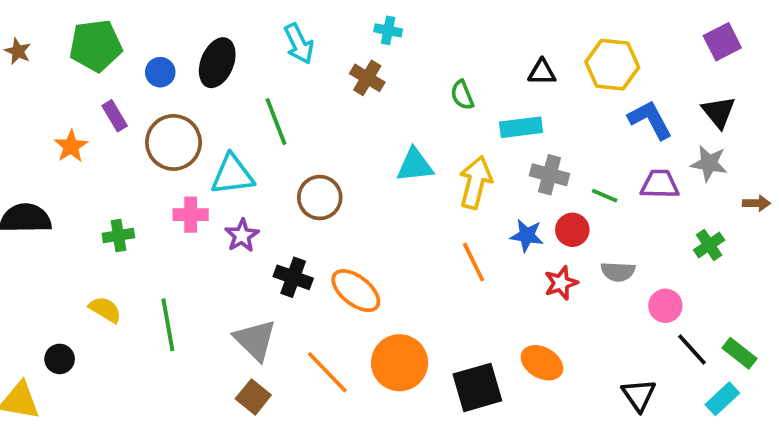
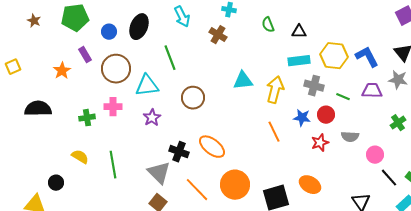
yellow hexagon: (612, 65) -> (334, 56), moved
black triangle: (542, 72) -> (299, 32), moved
green semicircle: (462, 95) -> (268, 25), moved
pink cross: (191, 215) -> (113, 107), moved
black cross: (293, 277) -> (179, 152), moved

